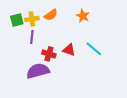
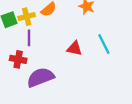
cyan line: (94, 49) -> (104, 44), turned 30
red cross: (49, 54) -> (18, 59), moved

